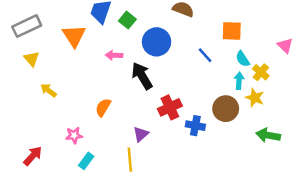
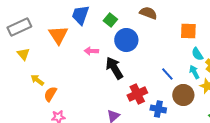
green square: (127, 20) -> (110, 20), moved
blue line: (205, 55) -> (167, 74), moved
cyan arrow: (239, 81) -> (194, 72), turned -32
orange semicircle: (103, 107) -> (50, 94), moved

